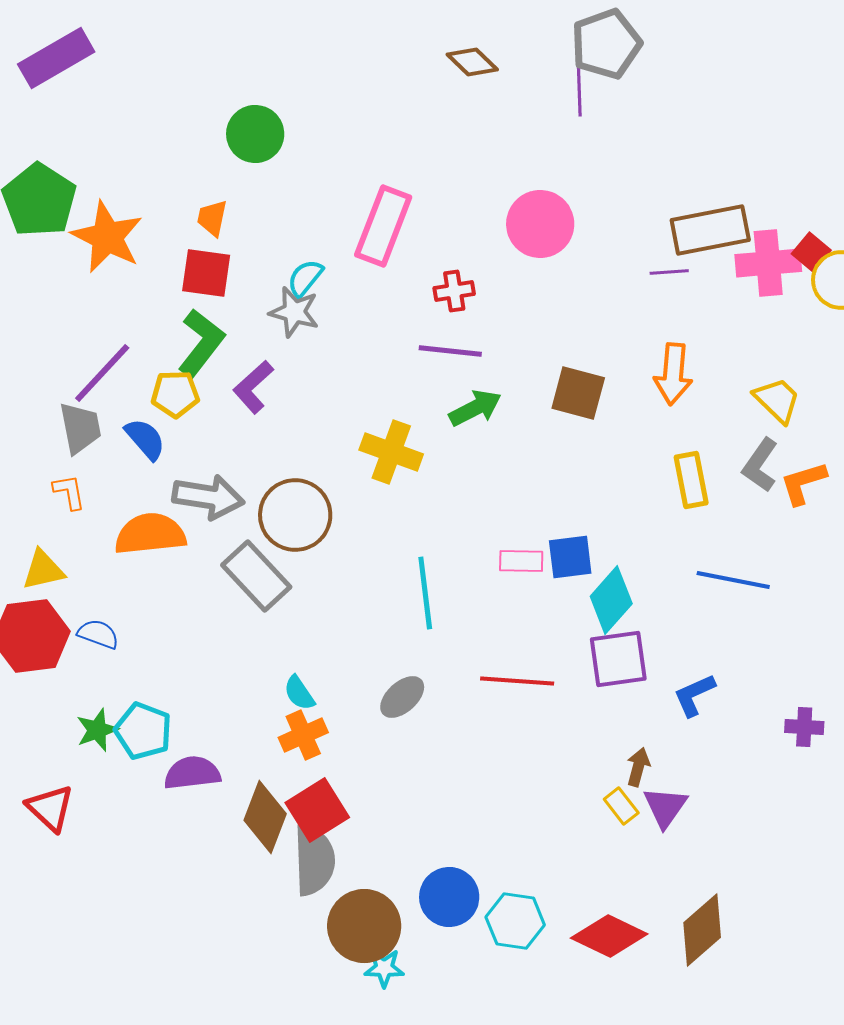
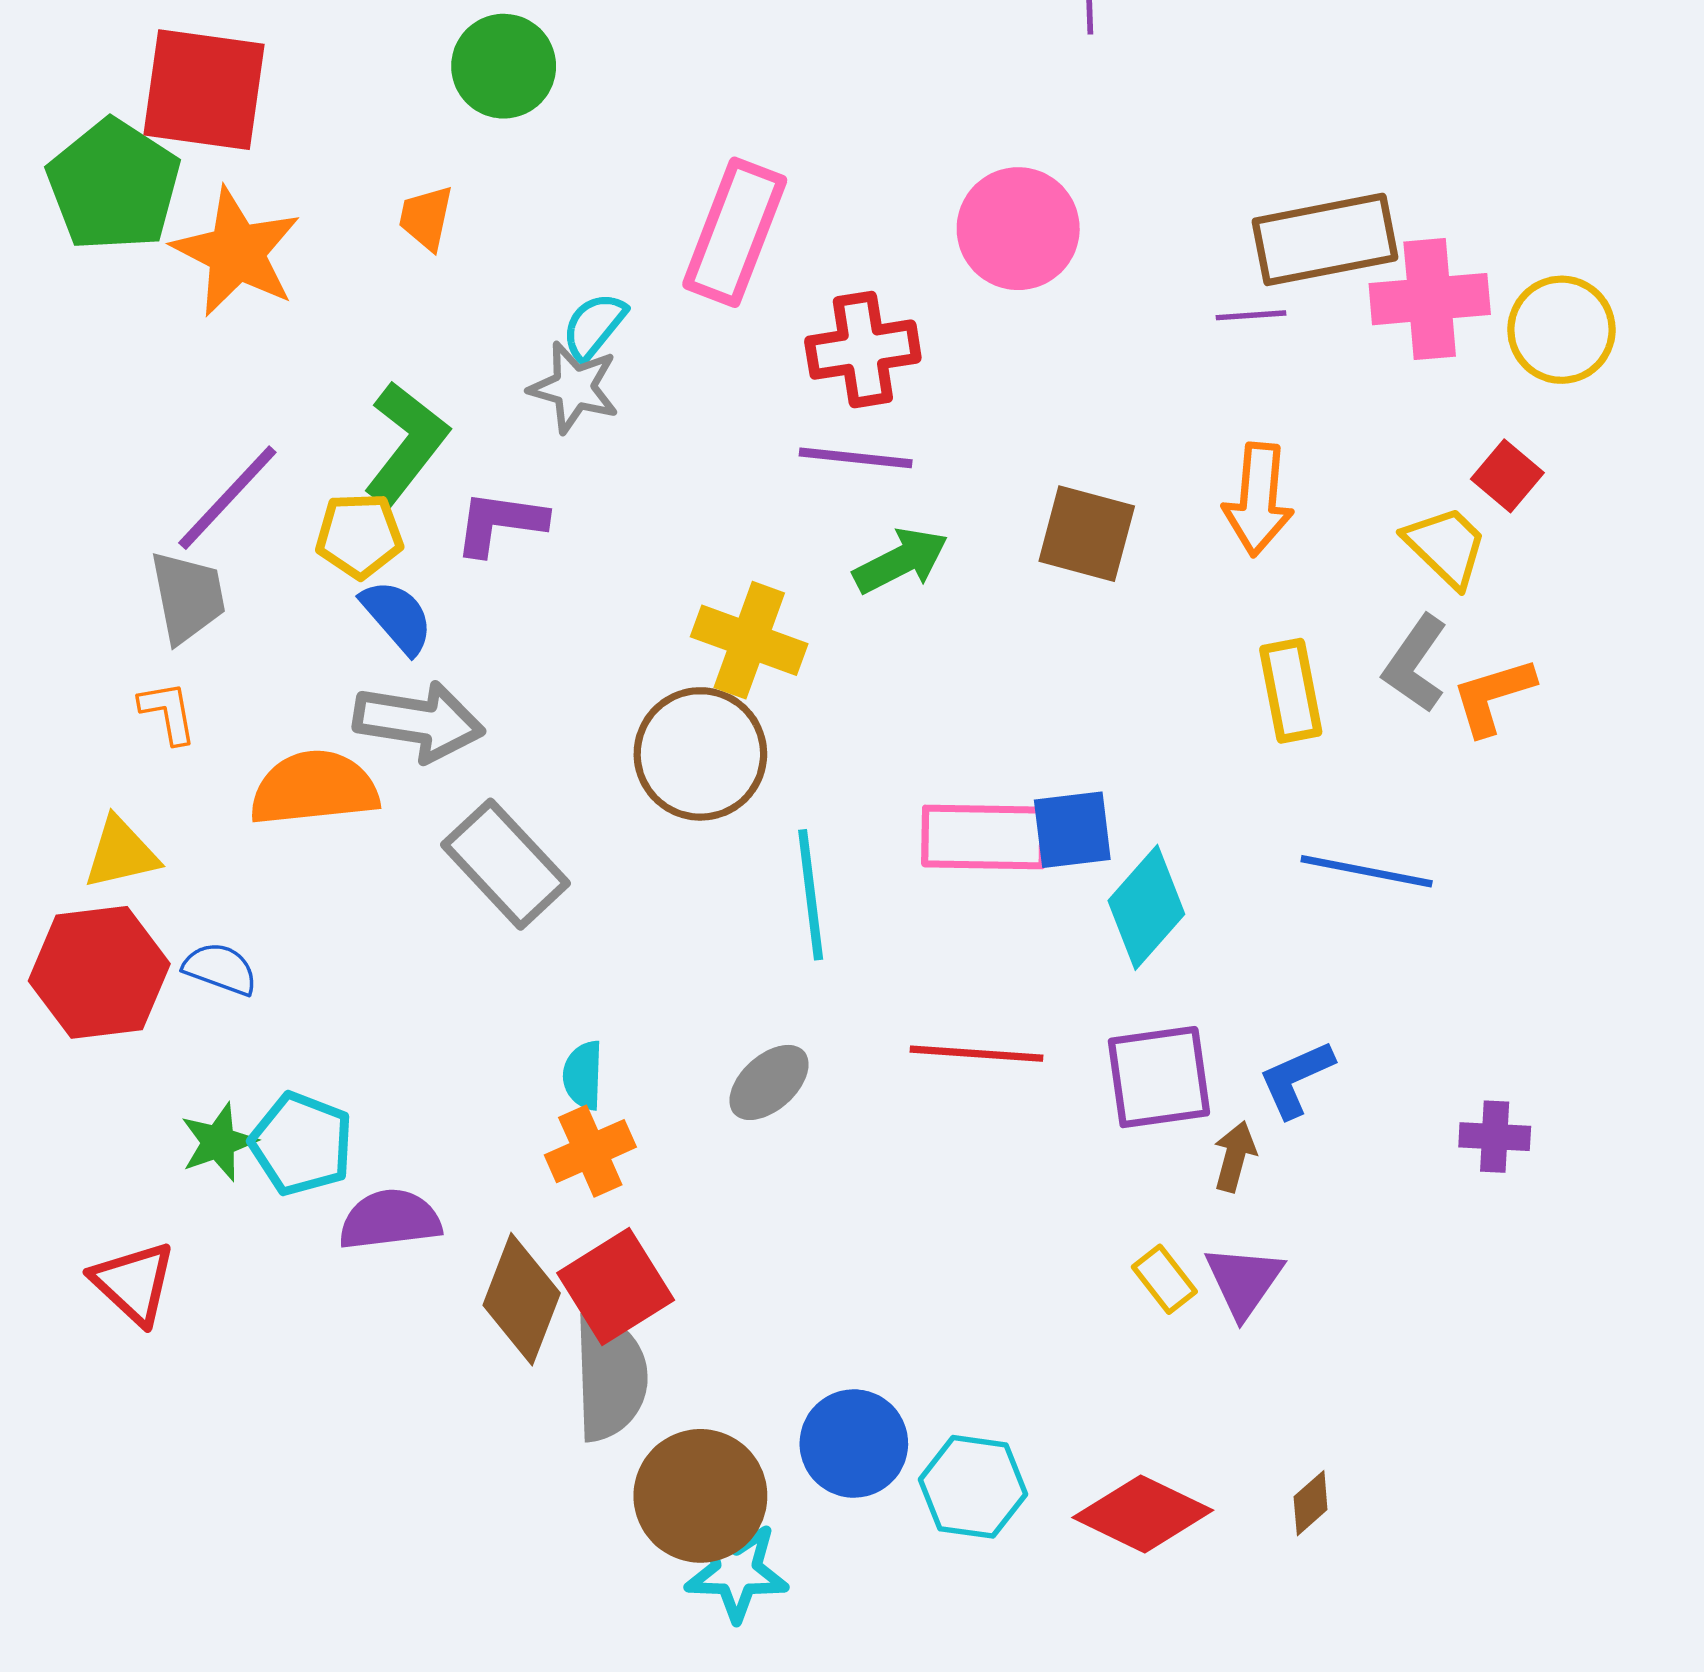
red square: (811, 252) -> (1507, 476), moved
red square: (206, 273) -> (204, 90), moved, size x1.4
red cross: (454, 291) -> (863, 350), size x1.5
purple L-shape: (253, 387) -> (500, 523), turned 50
blue semicircle: (145, 439) -> (397, 617), moved
brown circle: (295, 515) -> (700, 754), moved
pink rectangle: (521, 561) -> (984, 837), size x1.6
purple square: (618, 659) -> (1159, 1077), moved
cyan semicircle: (299, 693) -> (583, 1075), turned 36
brown arrow: (638, 767) -> (1235, 1156), moved
brown diamond: (702, 930) -> (1311, 1503), size x0.5
cyan star: (384, 968) -> (737, 1572), size x1.4

